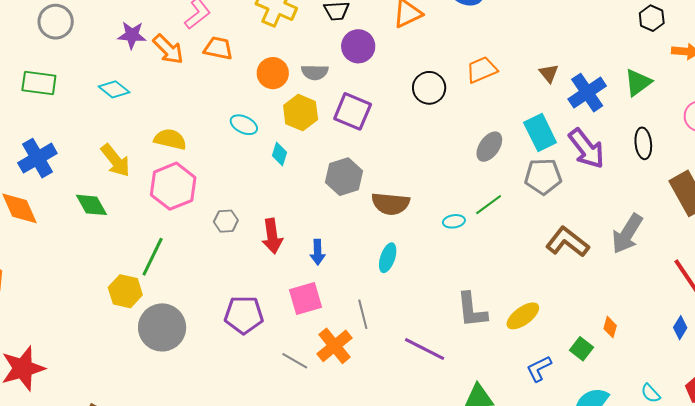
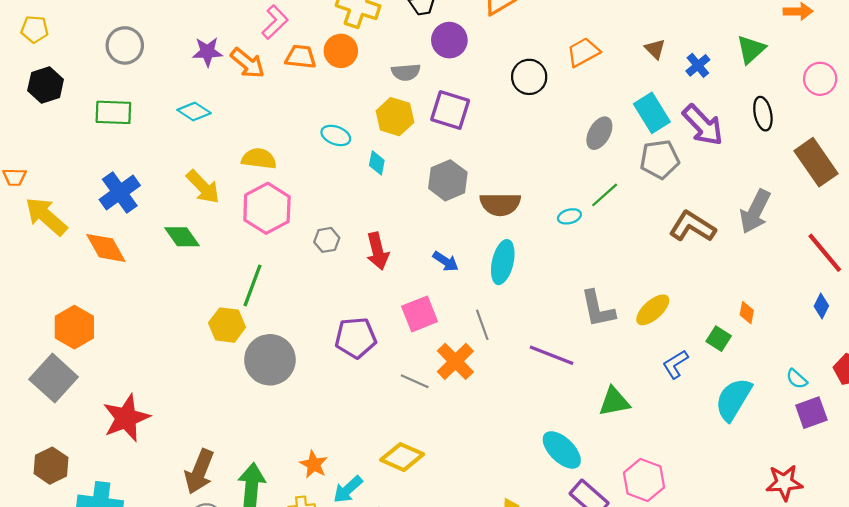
orange circle: (273, 73) -> (341, 51), moved
blue cross: (587, 93) -> (698, 65), size x0.6
blue arrow: (318, 252) -> (446, 261), moved, turned -50
cyan ellipse: (388, 258) -> (503, 262), size x1.4

